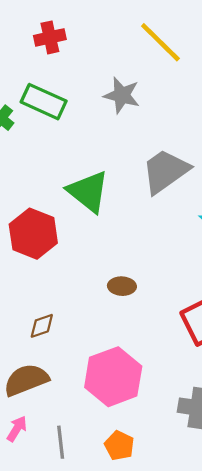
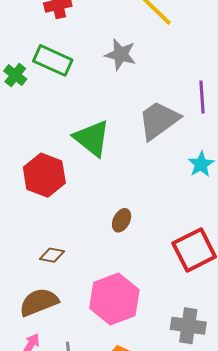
brown ellipse: (122, 286) -> (122, 220), turned -65
brown diamond: (42, 326) -> (52, 255), turned 30

